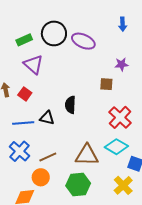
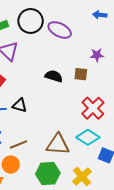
blue arrow: (123, 24) -> (100, 15), turned 96
black semicircle: (70, 105) -> (54, 76), moved, turned 102
yellow cross: (123, 185) -> (82, 176), moved

